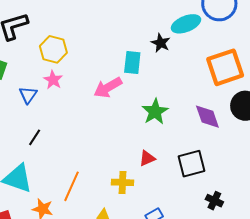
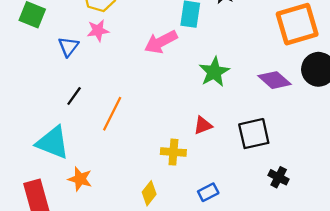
pink star: (53, 80) -> (98, 31), turned 30
purple diamond: (207, 117) -> (274, 80), turned -32
orange line: (72, 186) -> (112, 114), moved

